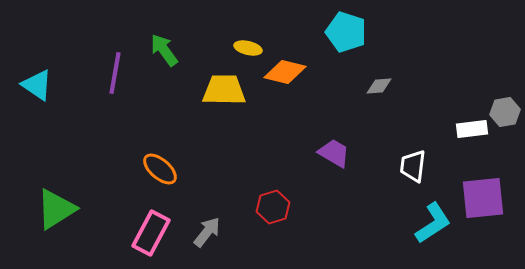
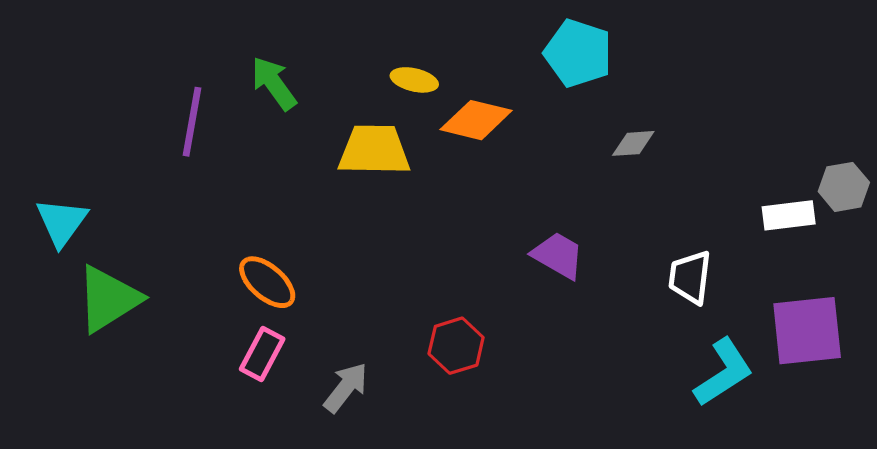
cyan triangle: (37, 85) -> (62, 222), moved, turned 32
green triangle: (56, 209) -> (108, 299), moved
pink rectangle: (151, 233) -> (262, 354), moved, size x0.7

